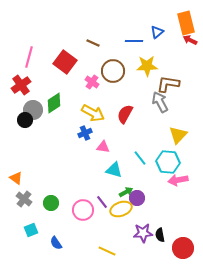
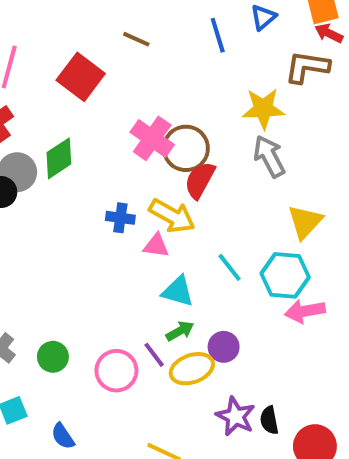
blue line: (134, 41) -> (218, 35), turned 72
yellow star: (147, 66) -> (263, 109), moved
brown circle: (113, 71) -> (186, 148), moved
pink cross: (92, 82) -> (152, 138), moved, size x1.5
brown L-shape: (168, 84) -> (307, 67), moved
yellow arrow: (93, 113) -> (172, 216), moved
blue cross: (85, 133) -> (120, 218), turned 32
green arrow: (126, 192) -> (180, 331), moved
purple star: (143, 233) -> (236, 416), turned 30

